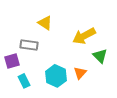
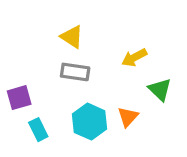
yellow arrow: (84, 36) -> (134, 58), size x0.7
gray rectangle: (29, 45) -> (75, 72), moved

